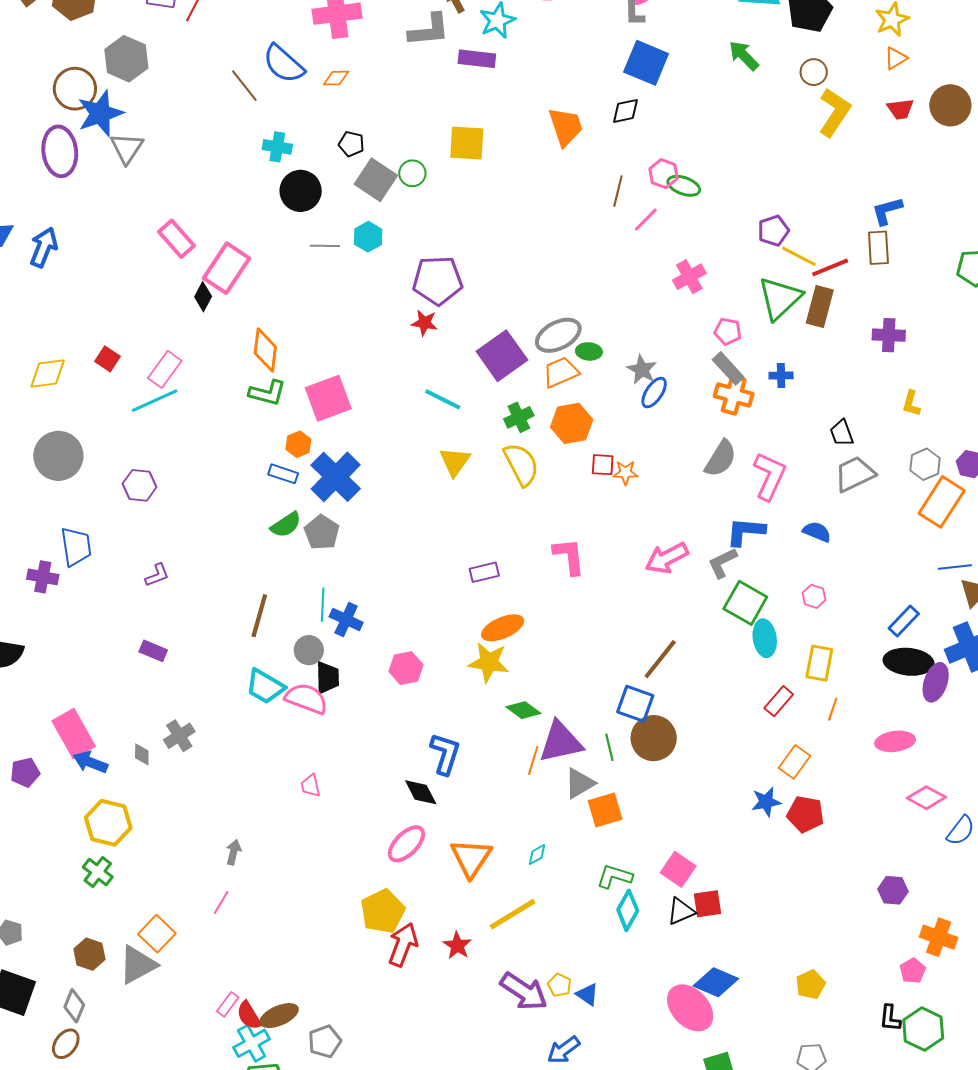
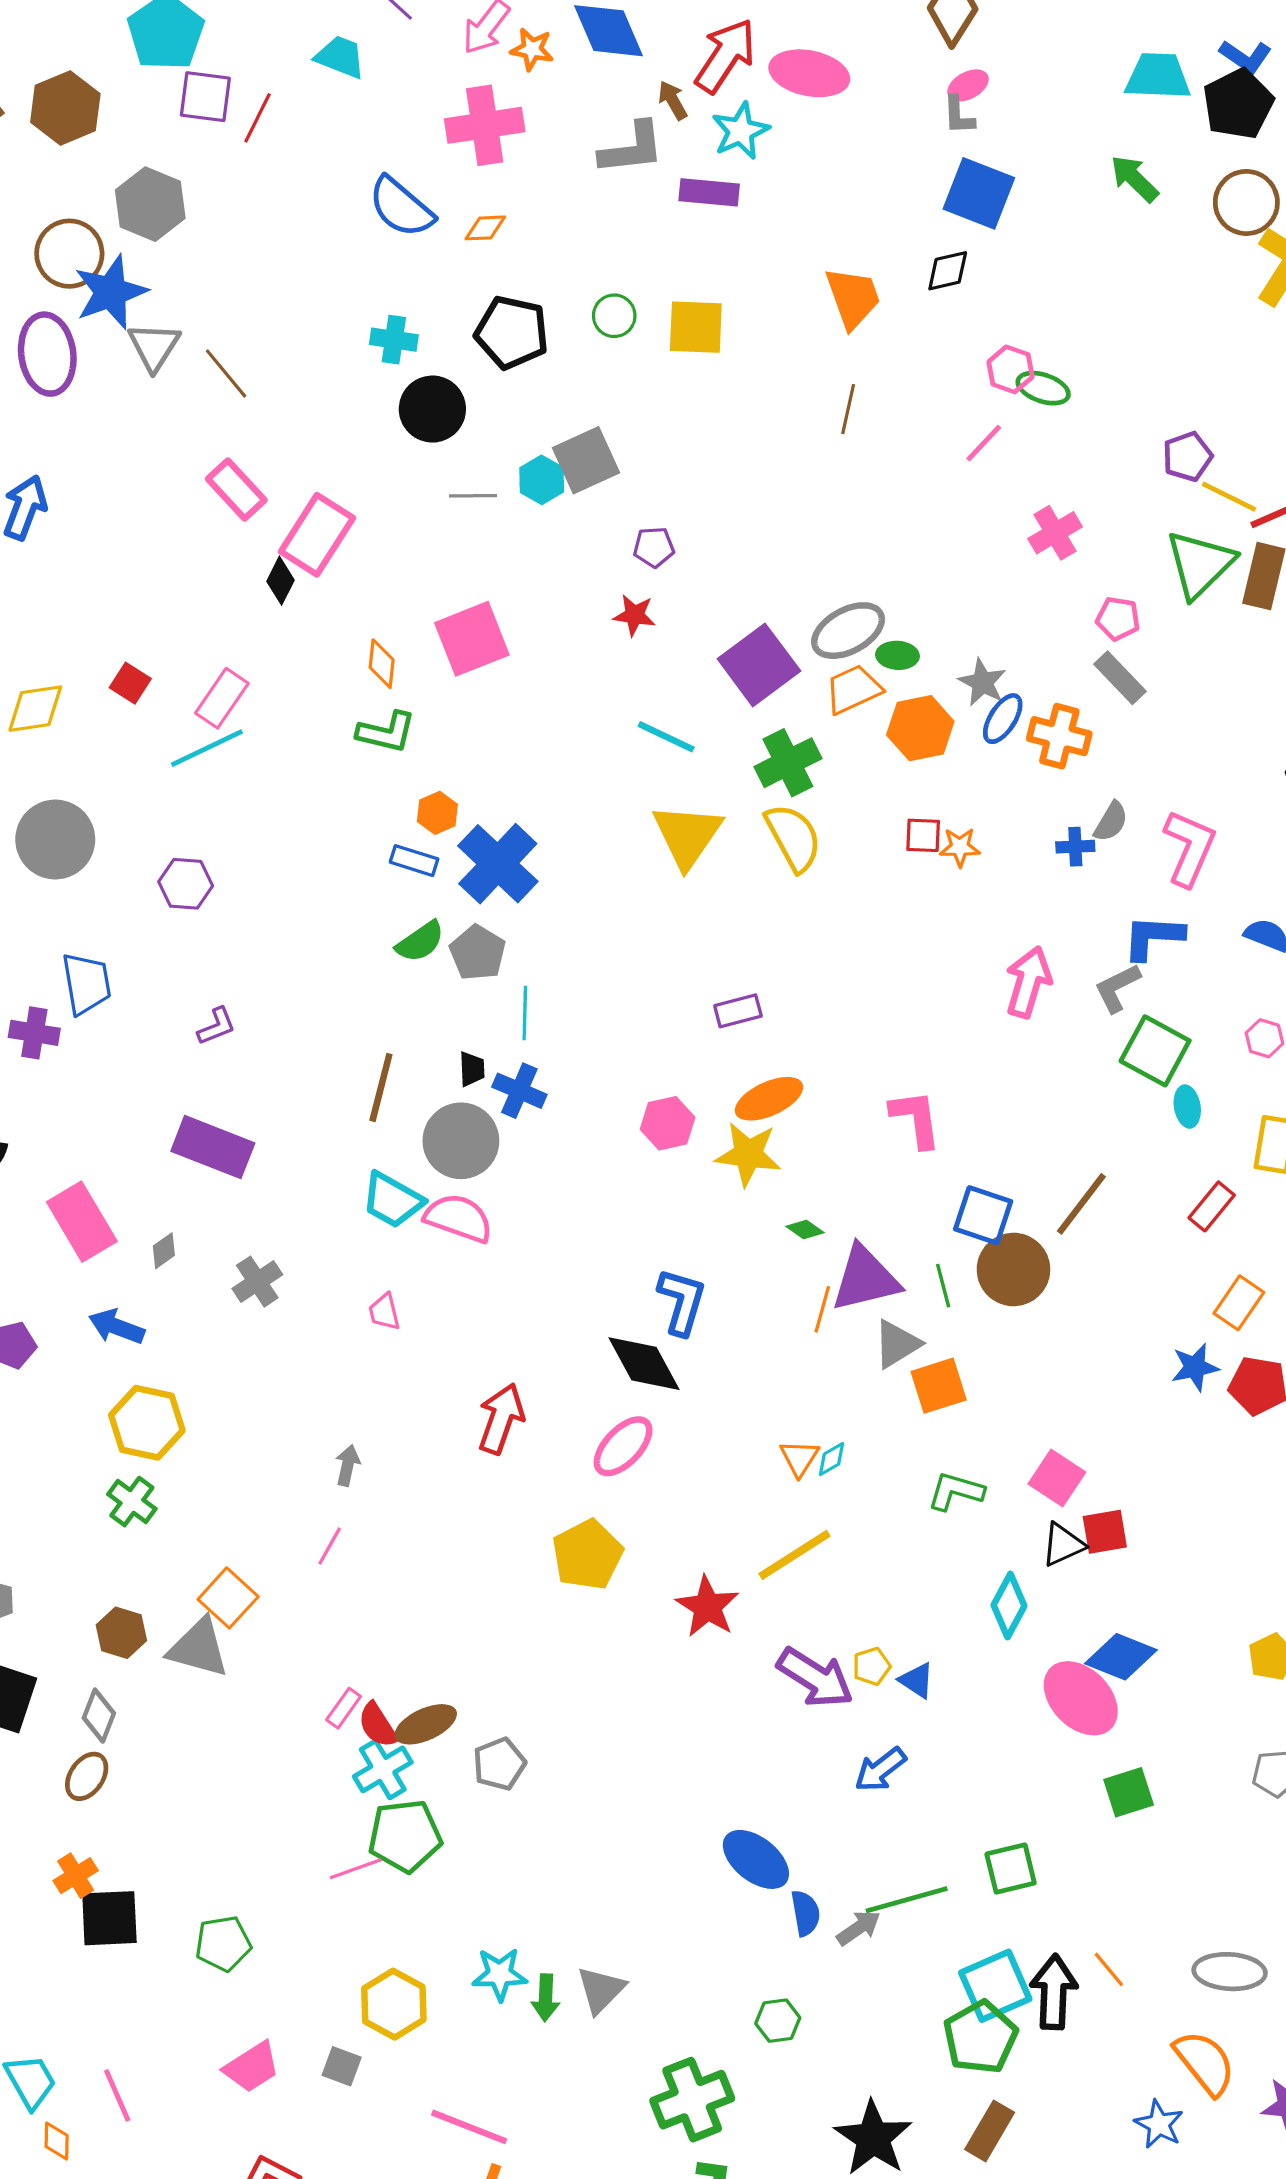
brown circle: (814, 72) -> (1246, 202), size x1.5
brown line: (244, 86) -> (226, 374), moved
black pentagon: (351, 144) -> (512, 332), size x1.8
green circle: (412, 173) -> (614, 316), moved
gray square: (376, 180) -> (586, 460), moved, turned 33
brown line: (618, 191) -> (848, 409), moved
purple pentagon: (438, 280) -> (654, 547), size x0.5
orange diamond: (265, 350) -> (382, 664), size x0.7
blue cross: (781, 375) -> (1075, 847), moved
orange cross: (734, 395) -> (1059, 736), moved
pink square: (328, 398) -> (472, 639), moved
green cross: (519, 417) -> (788, 763), size x1.4
orange hexagon: (572, 423) -> (920, 728), moved
gray semicircle: (721, 459) -> (1111, 822), size x0.7
yellow triangle: (455, 462) -> (687, 835), size x1.4
pink L-shape: (569, 556) -> (916, 1119), moved
pink arrow: (667, 558) -> (1028, 982), turned 135
cyan line: (323, 605) -> (525, 1013), moved
cyan ellipse: (765, 638) -> (1187, 1107), size x0.7
gray circle: (309, 650) -> (461, 1141), size x1.6
purple rectangle: (153, 651) -> (213, 1147), size x1.8
brown line: (660, 659) -> (1081, 1204), moved
pink hexagon: (406, 668) -> (668, 1123), moved
black trapezoid: (327, 678) -> (472, 1069), moved, size x0.7
green diamond: (523, 710) -> (805, 1229), size x0.7
pink rectangle: (74, 734) -> (82, 1222), moved
gray diamond: (142, 754) -> (164, 1251), moved, turned 55
pink trapezoid: (311, 786) -> (384, 1312), moved
black diamond: (421, 792) -> (644, 1364), size x1.4
orange triangle: (471, 858) -> (799, 1458), moved, size x0.6
cyan diamond: (628, 910) -> (1009, 1605), moved
red arrow: (403, 945) -> (501, 1419), moved
red star: (457, 945) -> (707, 1607), size x1.4
gray triangle: (138, 965) -> (199, 1648), turned 45
yellow pentagon: (559, 985) -> (872, 1666), turned 30

